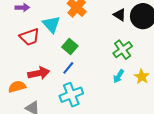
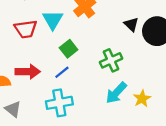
green cross: (123, 50) -> (111, 60), moved
cyan arrow: (119, 76) -> (116, 93), size x1.5

